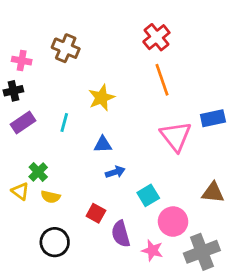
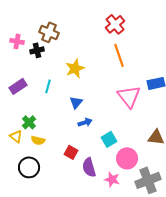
black cross: (13, 91) -> (37, 50), moved
blue triangle: (103, 144) -> (76, 102), turned -48
black circle: (55, 242) -> (29, 167), moved

